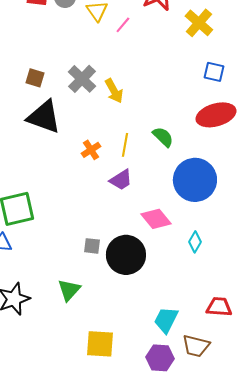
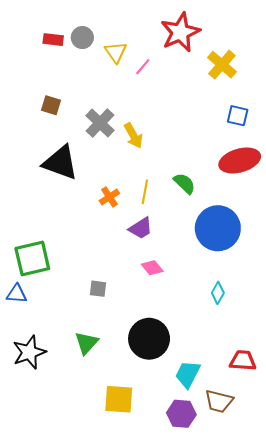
brown square: (35, 78) -> (51, 105), moved
pink diamond: (156, 219) -> (152, 268), moved, size x0.7
gray square: (92, 246) -> (98, 289), moved
black circle: (126, 255) -> (149, 339), moved

